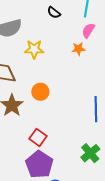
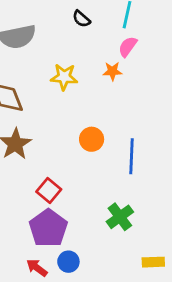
yellow star: (34, 49) -> (64, 77), moved
orange circle: (40, 92) -> (92, 139), moved

